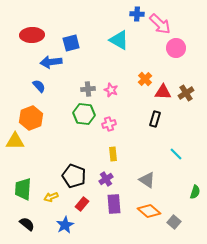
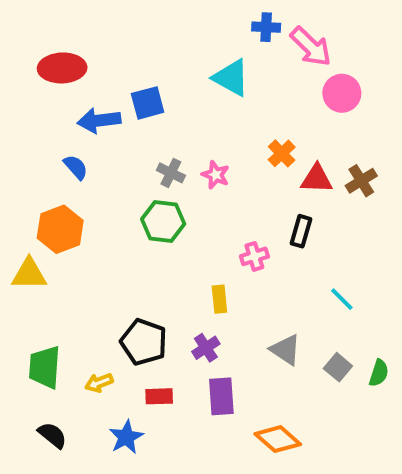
blue square: (71, 43) -> (148, 103), moved
gray cross: (88, 89) -> (171, 173), turned 32
pink cross: (109, 124) -> (254, 256), moved
red rectangle: (82, 204) -> (159, 396), turned 48
orange diamond: (149, 211) -> (278, 439), moved
gray square: (174, 222) -> (338, 367), moved

